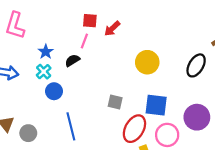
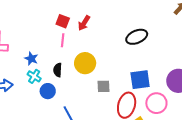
red square: (90, 21) -> (63, 21), turned 32
black semicircle: (72, 60) -> (58, 70), moved, turned -40
yellow circle: (147, 62) -> (85, 63), moved
black ellipse: (196, 65) -> (137, 37), moved, turned 50

